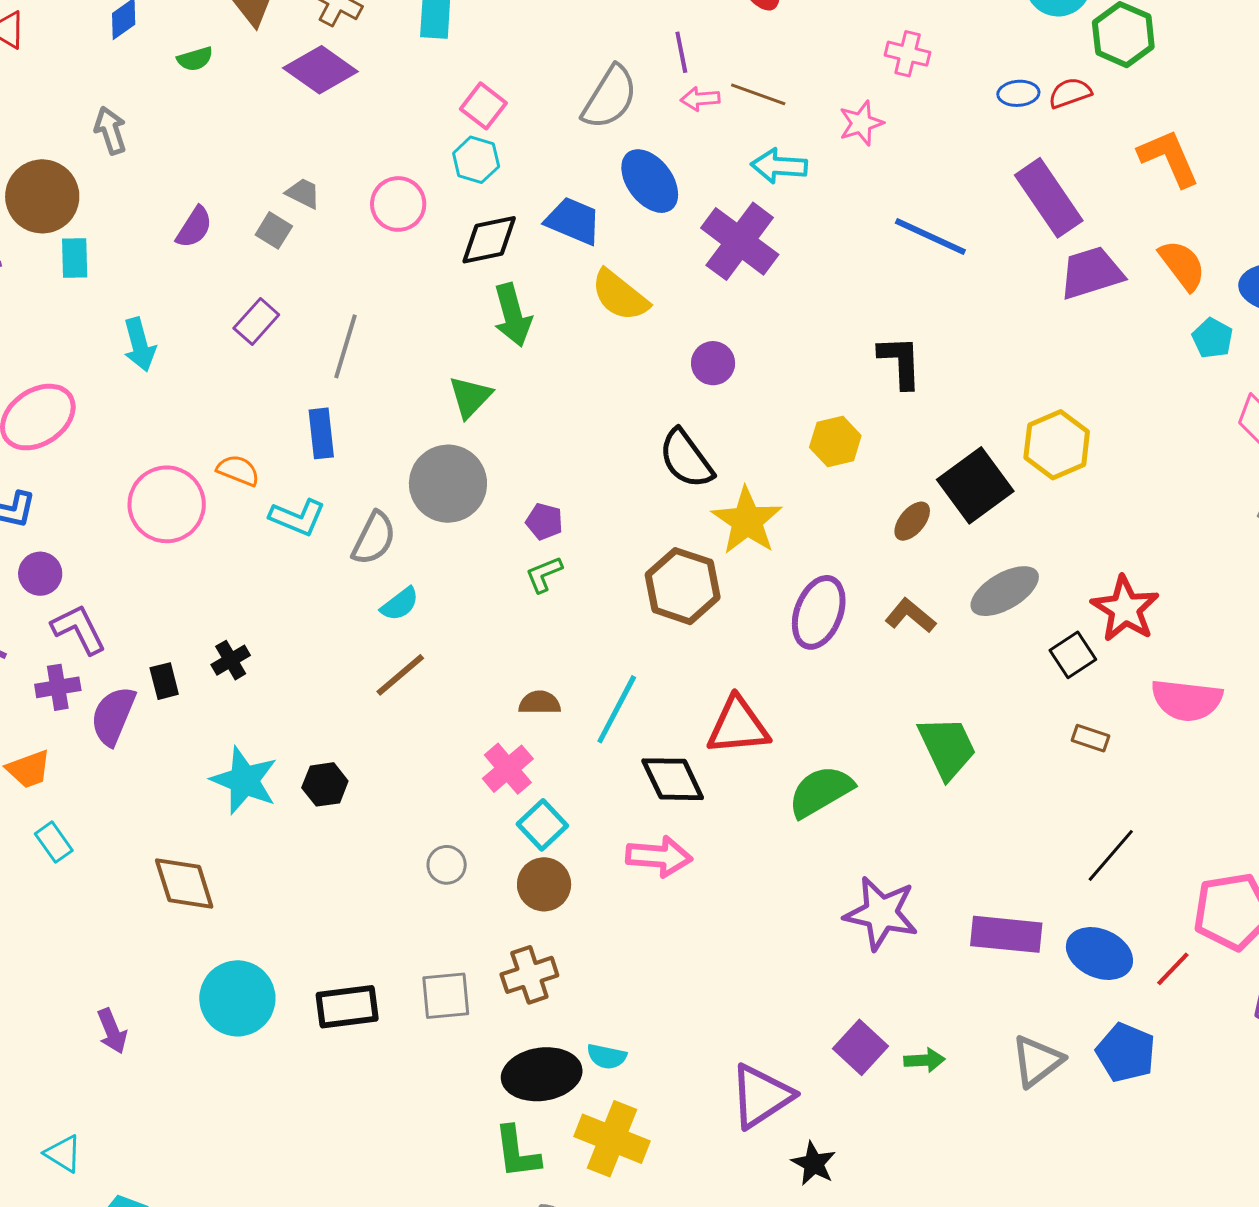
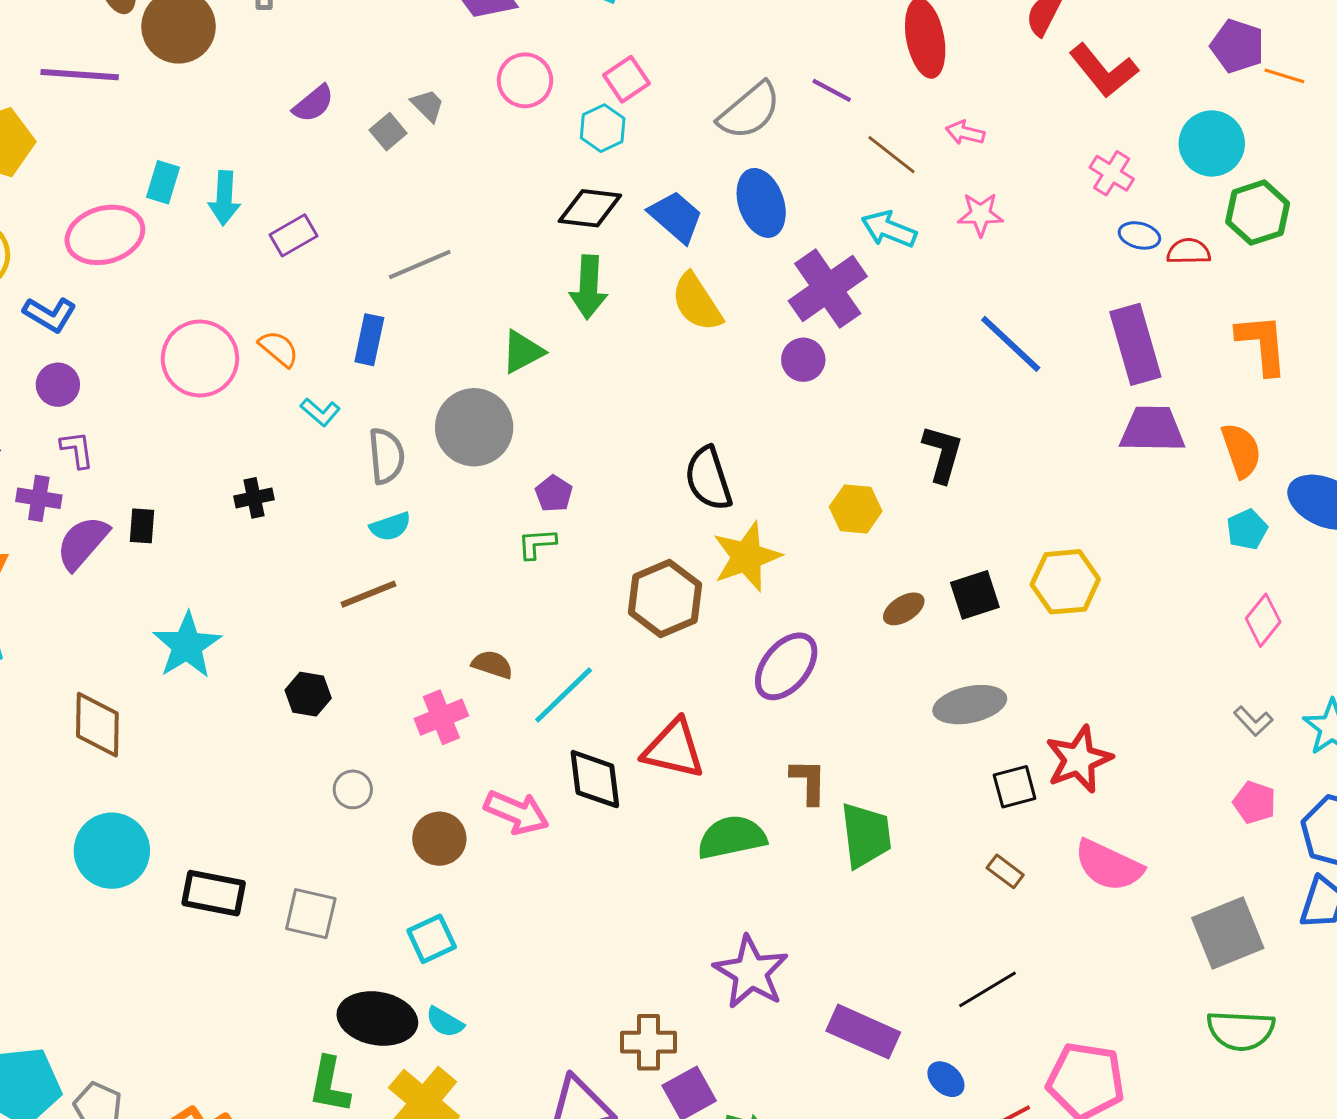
purple line: (681, 52) -> (832, 90), turned -69
pink cross: (908, 54) -> (1112, 173), moved
pink arrow: (700, 99) -> (965, 133), moved
pink circle: (398, 204) -> (525, 80), moved
cyan rectangle: (75, 258) -> (163, 182), moved
purple rectangle: (256, 321) -> (294, 235), moved
gray line: (345, 346) -> (420, 264), turned 32
purple circle: (713, 363) -> (803, 360), moved
black square: (975, 485) -> (975, 595), size x0.7
cyan L-shape: (297, 517) -> (320, 412), size x0.7
gray semicircle: (374, 538) -> (386, 456), turned -50
brown L-shape: (910, 616) -> (808, 781), moved, turned 33
purple L-shape: (79, 629) -> (77, 450), size x0.7
black cross: (231, 660) -> (254, 498), moved
black hexagon: (325, 784) -> (308, 694), moved
cyan square: (542, 825) -> (432, 939), moved
pink arrow: (659, 856) -> (517, 812), moved
blue ellipse: (1099, 954) -> (946, 1079), size x0.6
brown cross: (529, 975) -> (649, 1042), moved

